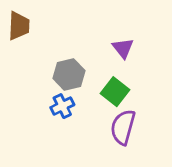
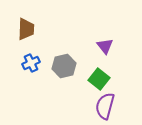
blue cross: (62, 106) -> (31, 63), moved

